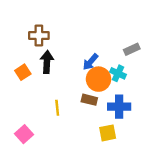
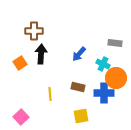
gray rectangle: (132, 49) -> (115, 43), turned 32
orange circle: (99, 79) -> (116, 78), moved
yellow square: (108, 133) -> (81, 116), moved

